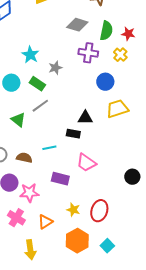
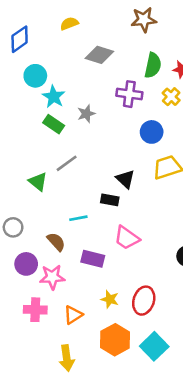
gray diamond: (77, 25) -> (99, 55), moved
cyan circle: (11, 83) -> (35, 76), moved
green rectangle: (37, 84) -> (54, 124), moved
black triangle: (85, 118) -> (125, 179), turned 42
brown semicircle: (24, 158) -> (56, 242), moved, turned 35
pink cross: (16, 218) -> (35, 310), turned -30
cyan square: (107, 246) -> (154, 346), size x1.5
yellow arrow: (30, 250) -> (67, 358), moved

